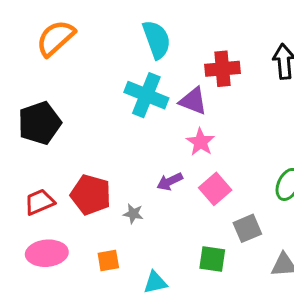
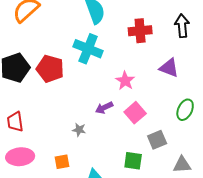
purple triangle: (193, 101) -> (169, 68), moved
red pentagon: (91, 195) -> (50, 69), moved
red trapezoid: (40, 202) -> (15, 122), turned -75

